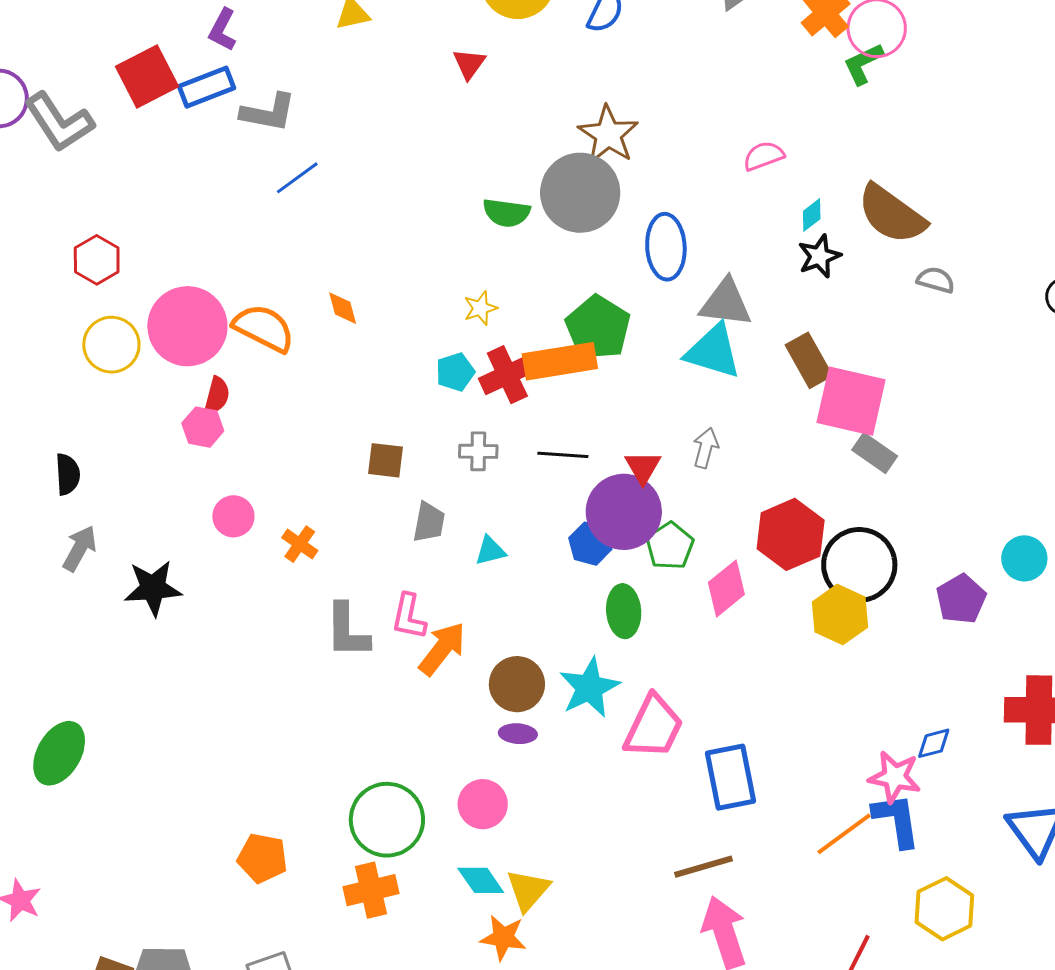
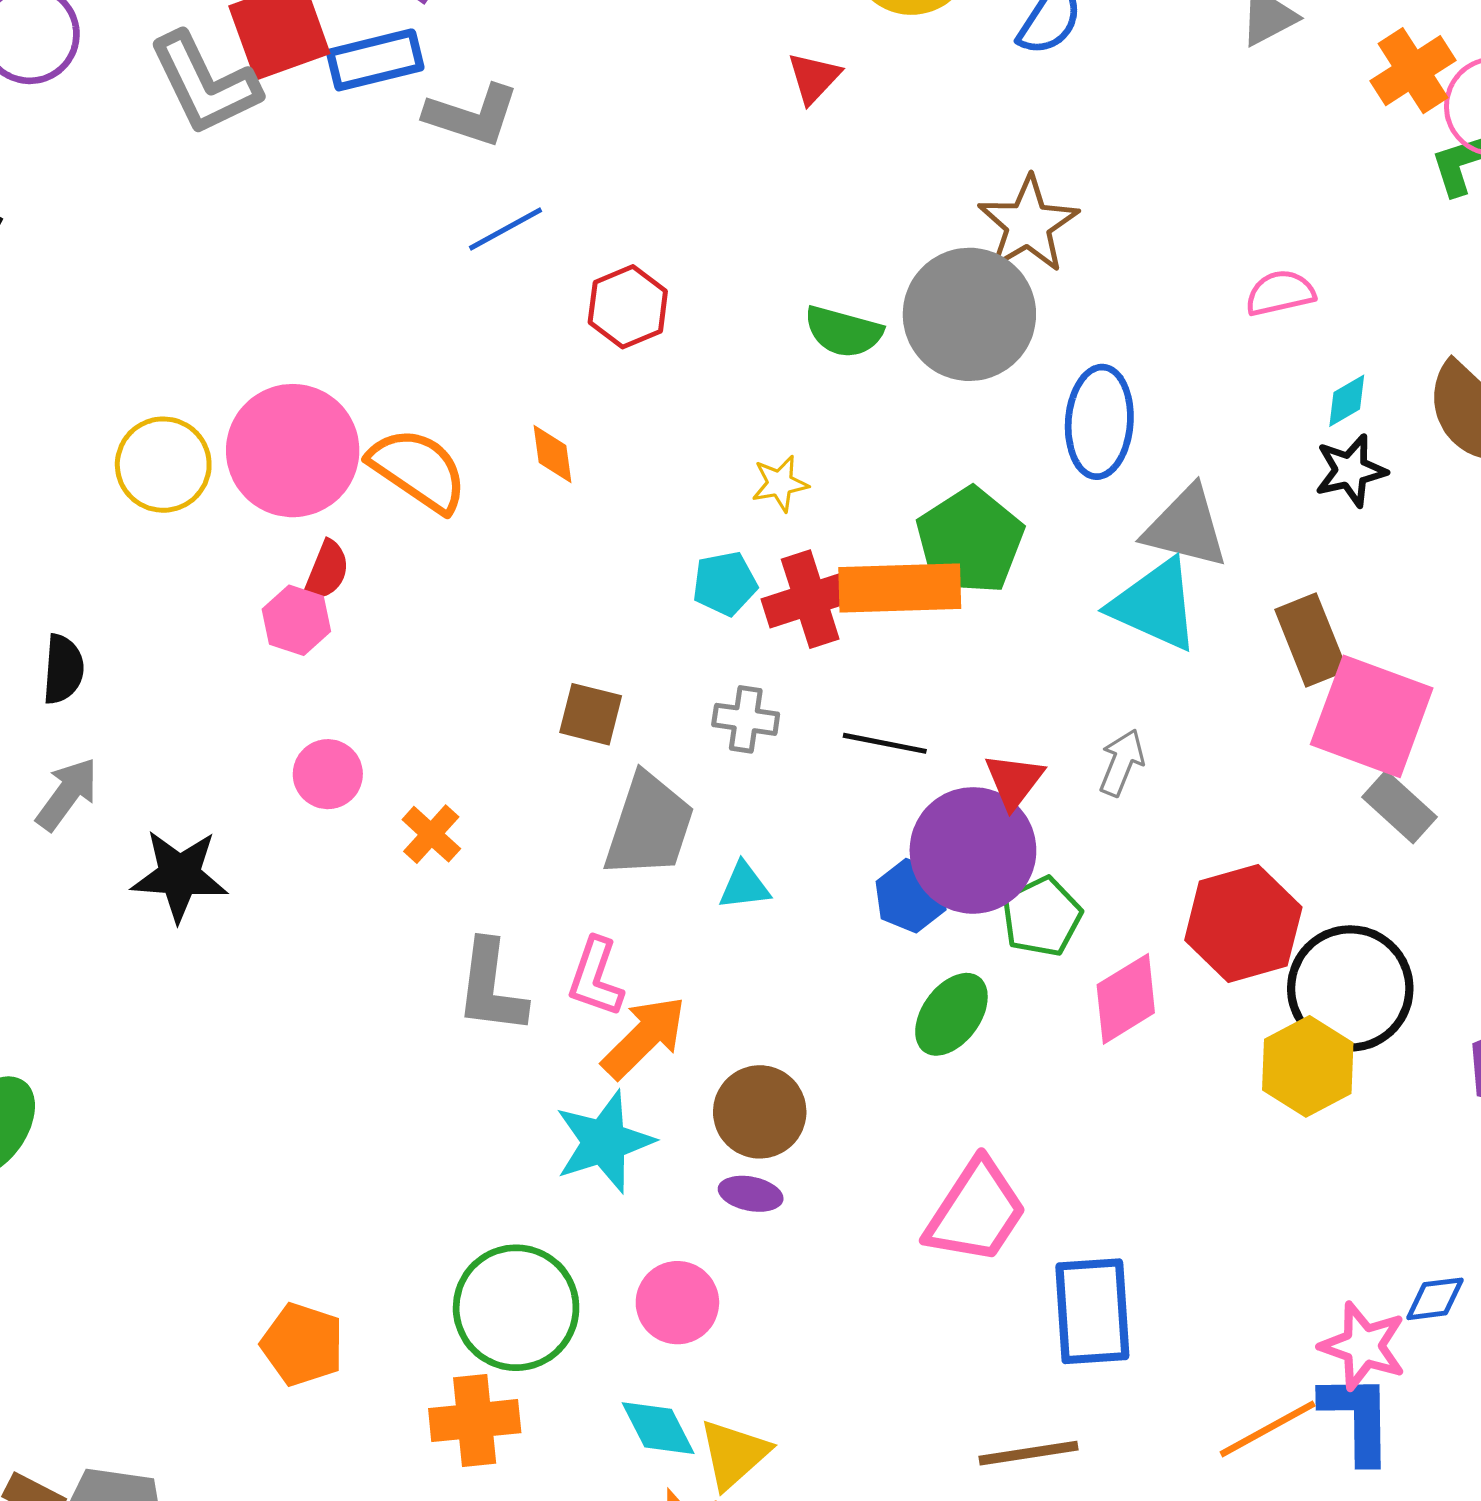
gray L-shape: (59, 122) -> (205, 84), moved
red hexagon: (97, 260) -> (628, 307), moved
gray trapezoid: (429, 522) -> (649, 826), size x1.6
green ellipse: (624, 611) -> (951, 1014), turned 33
cyan star: (589, 688) -> (604, 1142), moved

